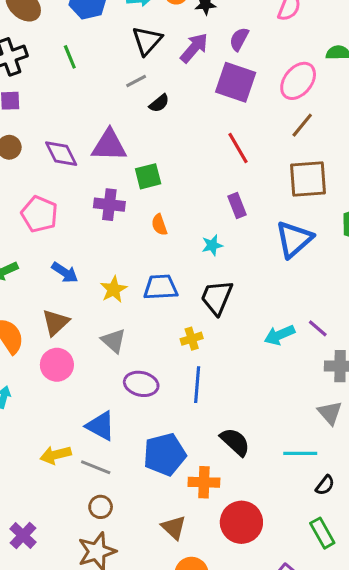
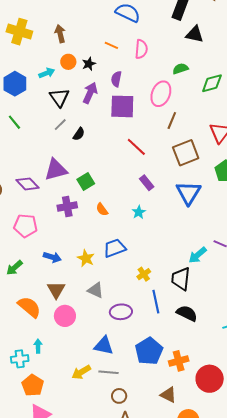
black trapezoid: (217, 297) -> (181, 279), moved
black semicircle: (235, 442) -> (187, 313), moved

